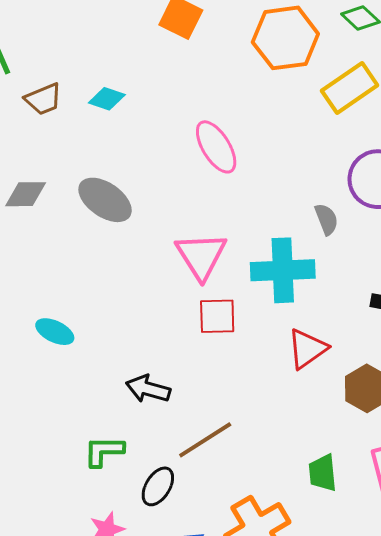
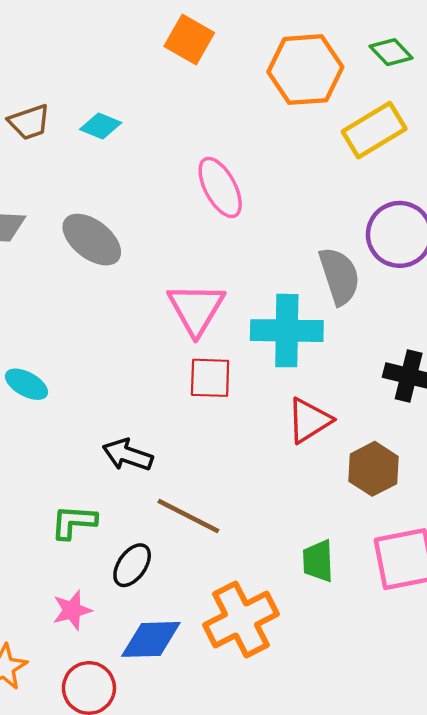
gray semicircle: (326, 219) -> (339, 276), size x1.6
brown line: (205, 440) -> (188, 516), turned 56

